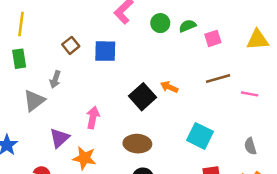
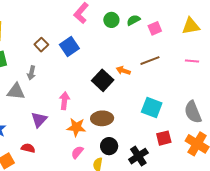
blue square: (105, 51) -> (69, 46), turned -30
brown line: (218, 79) -> (150, 61), moved
pink line: (250, 94) -> (192, 61), moved
gray triangle: (34, 101) -> (16, 91), turned 48
gray semicircle: (250, 146) -> (193, 112), size x1.6
orange star: (84, 158) -> (76, 127), moved

